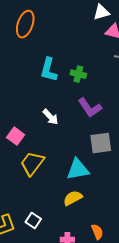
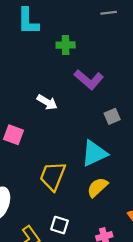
cyan L-shape: (49, 70) -> (28, 21), moved
gray square: (101, 143) -> (112, 116), size x0.6
yellow trapezoid: (32, 163) -> (53, 176), moved

